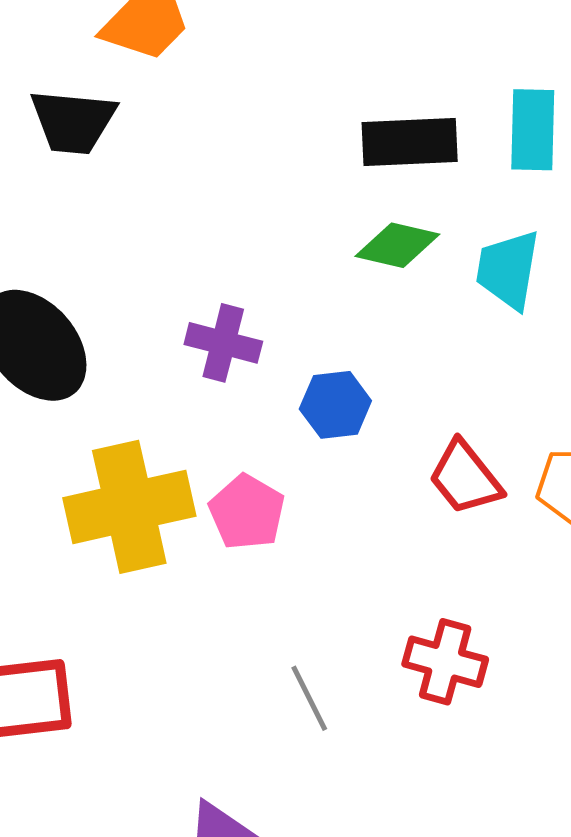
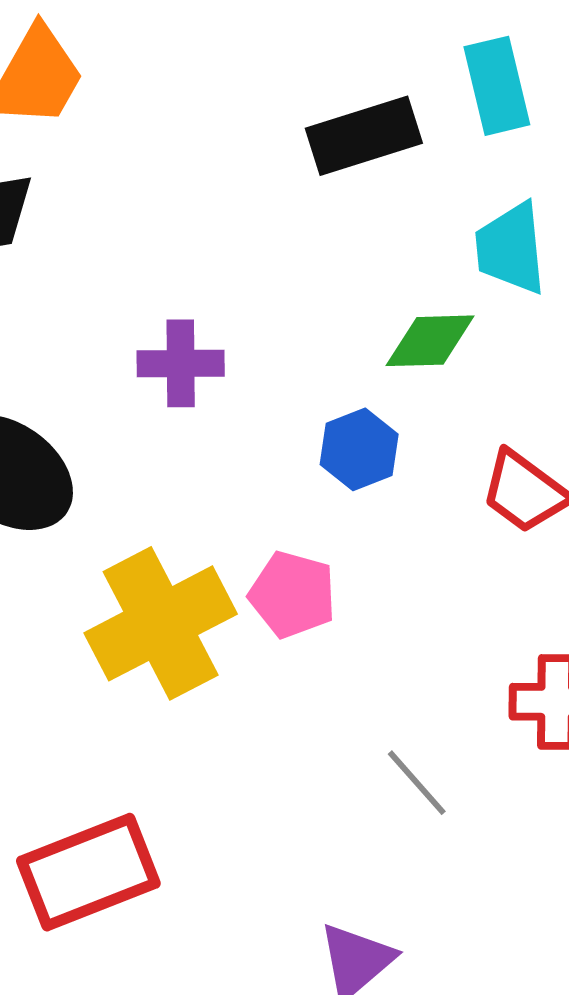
green diamond: (397, 245) -> (430, 341), moved
purple cross: (223, 343) -> (181, 363), moved

